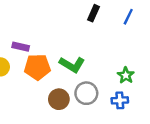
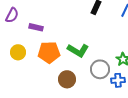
purple rectangle: (21, 47) -> (36, 27), moved
gray circle: (86, 93) -> (100, 69), moved

